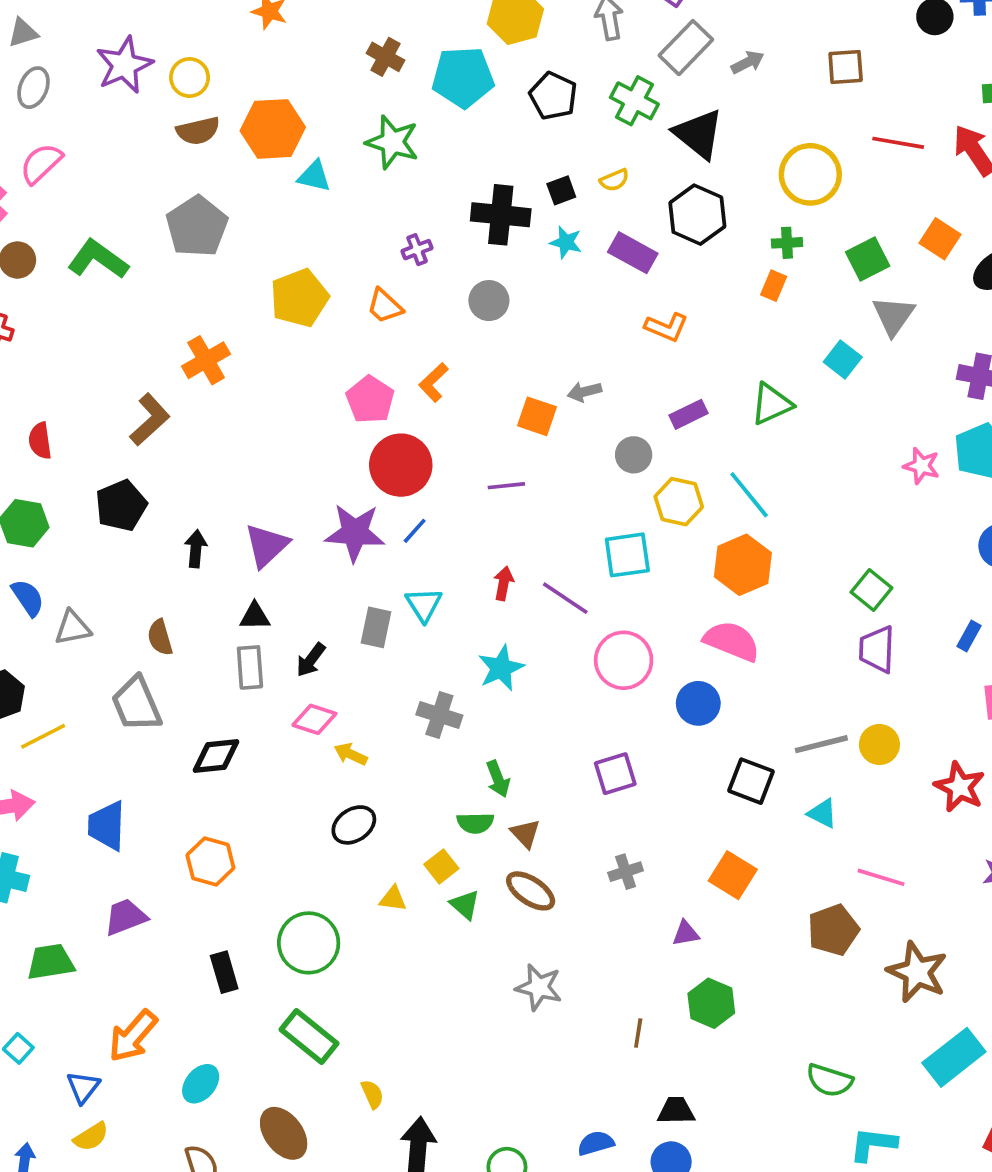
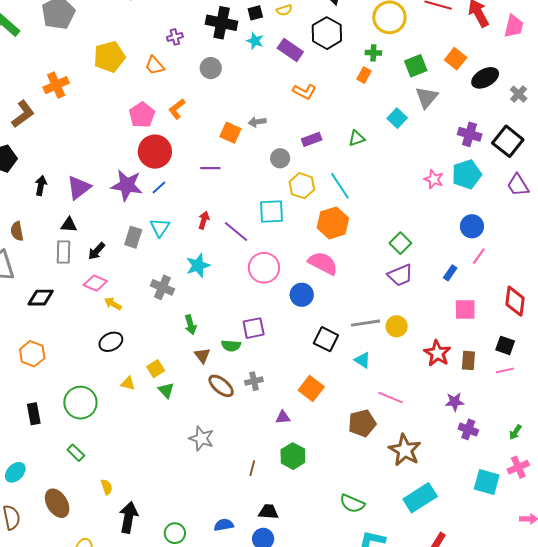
green triangle: (771, 404) -> (357, 138), size x0.7
purple trapezoid: (877, 649) -> (400, 275), turned -120
green semicircle: (475, 823) -> (231, 346), moved
brown ellipse: (531, 891) -> (221, 386), moved
green rectangle: (309, 1037) -> (76, 453), size x0.6

